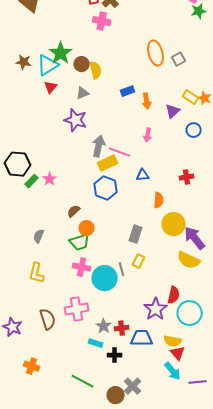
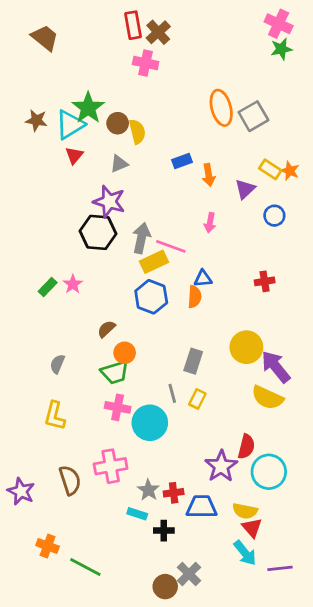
gray square: (179, 59) -> (253, 116), size x1.5
black hexagon: (18, 164) -> (98, 232), moved
orange semicircle: (159, 200) -> (195, 297), moved
gray line: (122, 269) -> (172, 393), moved
green line: (83, 381) -> (85, 567), moved

